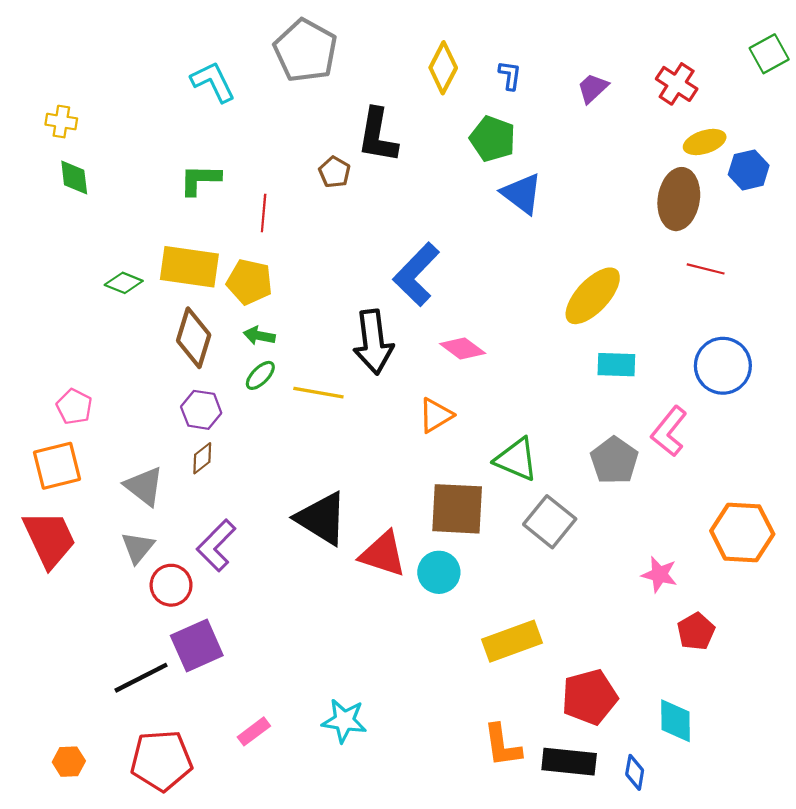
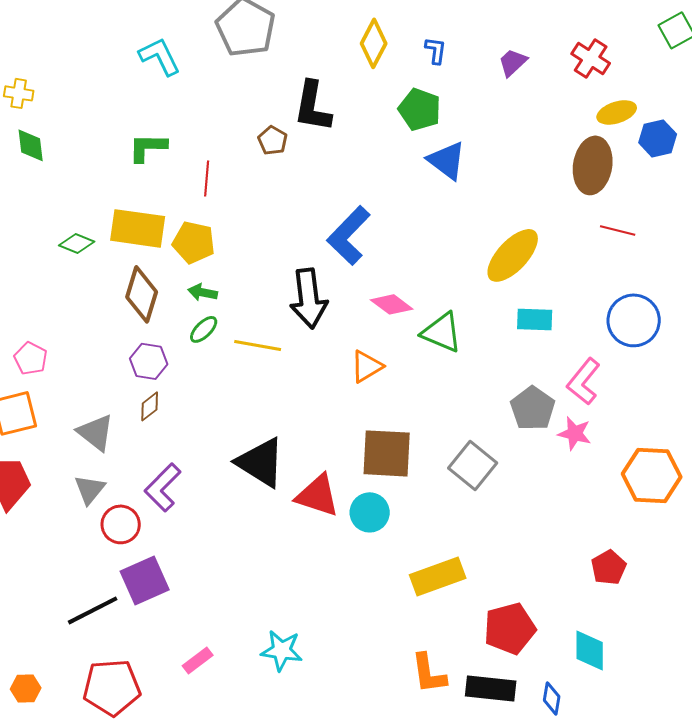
green triangle: (516, 459) -> (442, 332), moved
pink star: (659, 574) -> (575, 433), moved

